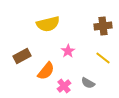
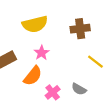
brown cross: (103, 26) -> (80, 29), moved
pink star: (68, 51) -> (42, 53), moved

